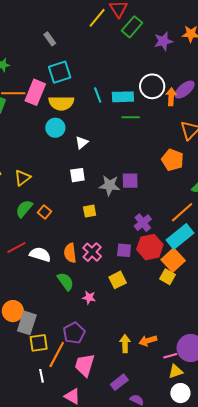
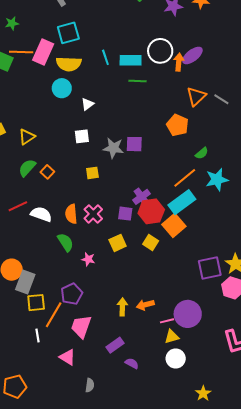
purple cross: (143, 223) -> (142, 197), moved
yellow square: (167, 277) -> (151, 242), moved

